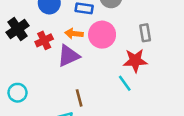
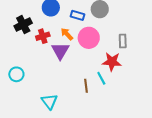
orange arrow: (74, 34) -> (67, 34), turned 32
purple triangle: (69, 56) -> (60, 51), turned -42
brown line: (79, 98) -> (86, 86), moved

